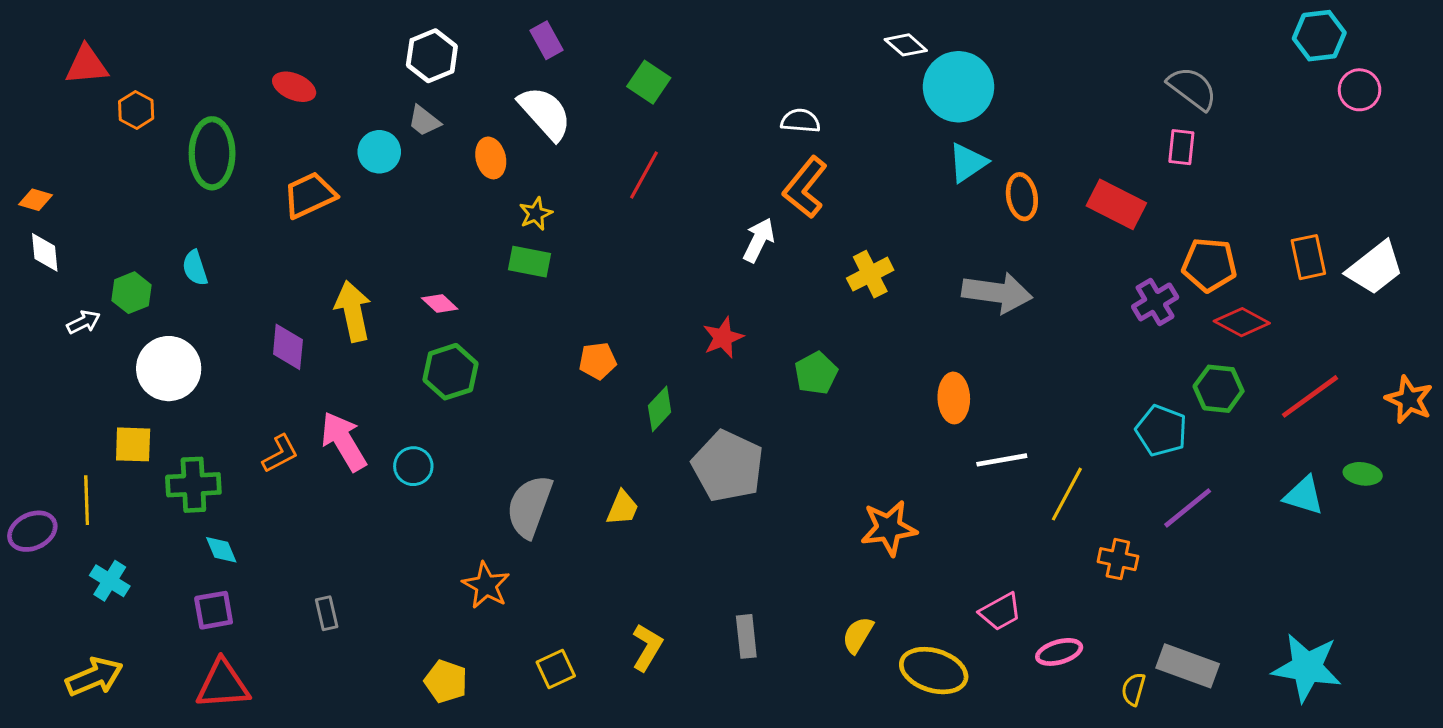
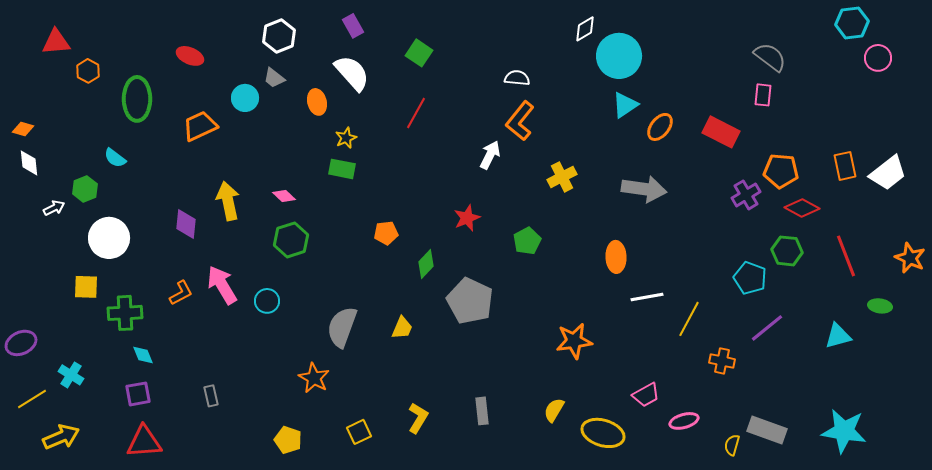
white diamond: (906, 45) -> (585, 29), turned -72
orange ellipse: (1022, 197) -> (660, 127), turned 48
cyan semicircle: (195, 268) -> (115, 158), moved, turned -35
red line: (1310, 396) -> (846, 256), turned -75
cyan triangle: (1304, 496) -> (838, 336), moved, turned -32
yellow line: (87, 500) -> (32, 399), moved, turned 60

